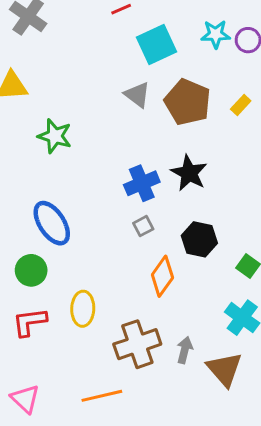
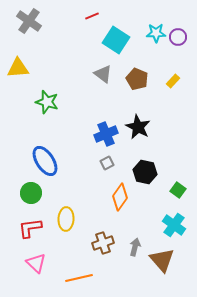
cyan square: (157, 45) -> (116, 40), turned -32
brown pentagon: (188, 102) -> (137, 79), size x0.7
brown cross: (137, 344) -> (103, 243), size x0.7
pink triangle: (25, 399) -> (36, 263), moved

